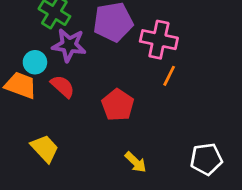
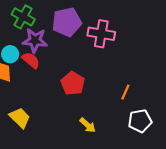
orange line: (169, 76) -> (125, 92), moved
red semicircle: (63, 86) -> (31, 60), moved

